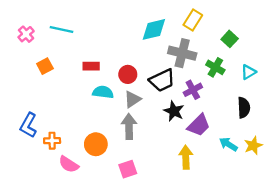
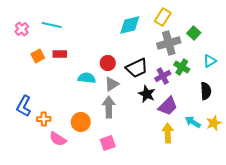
gray cross: (182, 53) -> (169, 43), moved, turned -30
red rectangle: (91, 66) -> (60, 54), moved
green cross: (215, 67) -> (182, 67), moved
yellow arrow: (186, 157) -> (168, 133), moved

